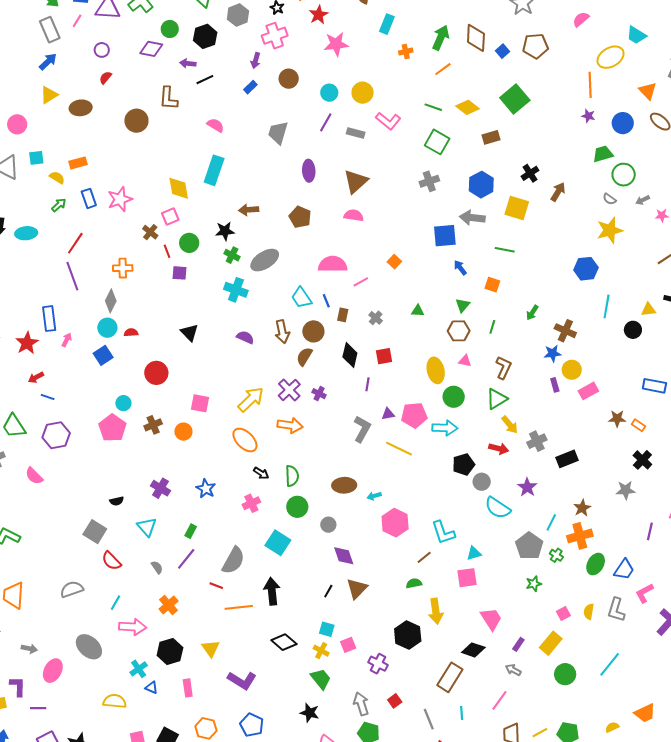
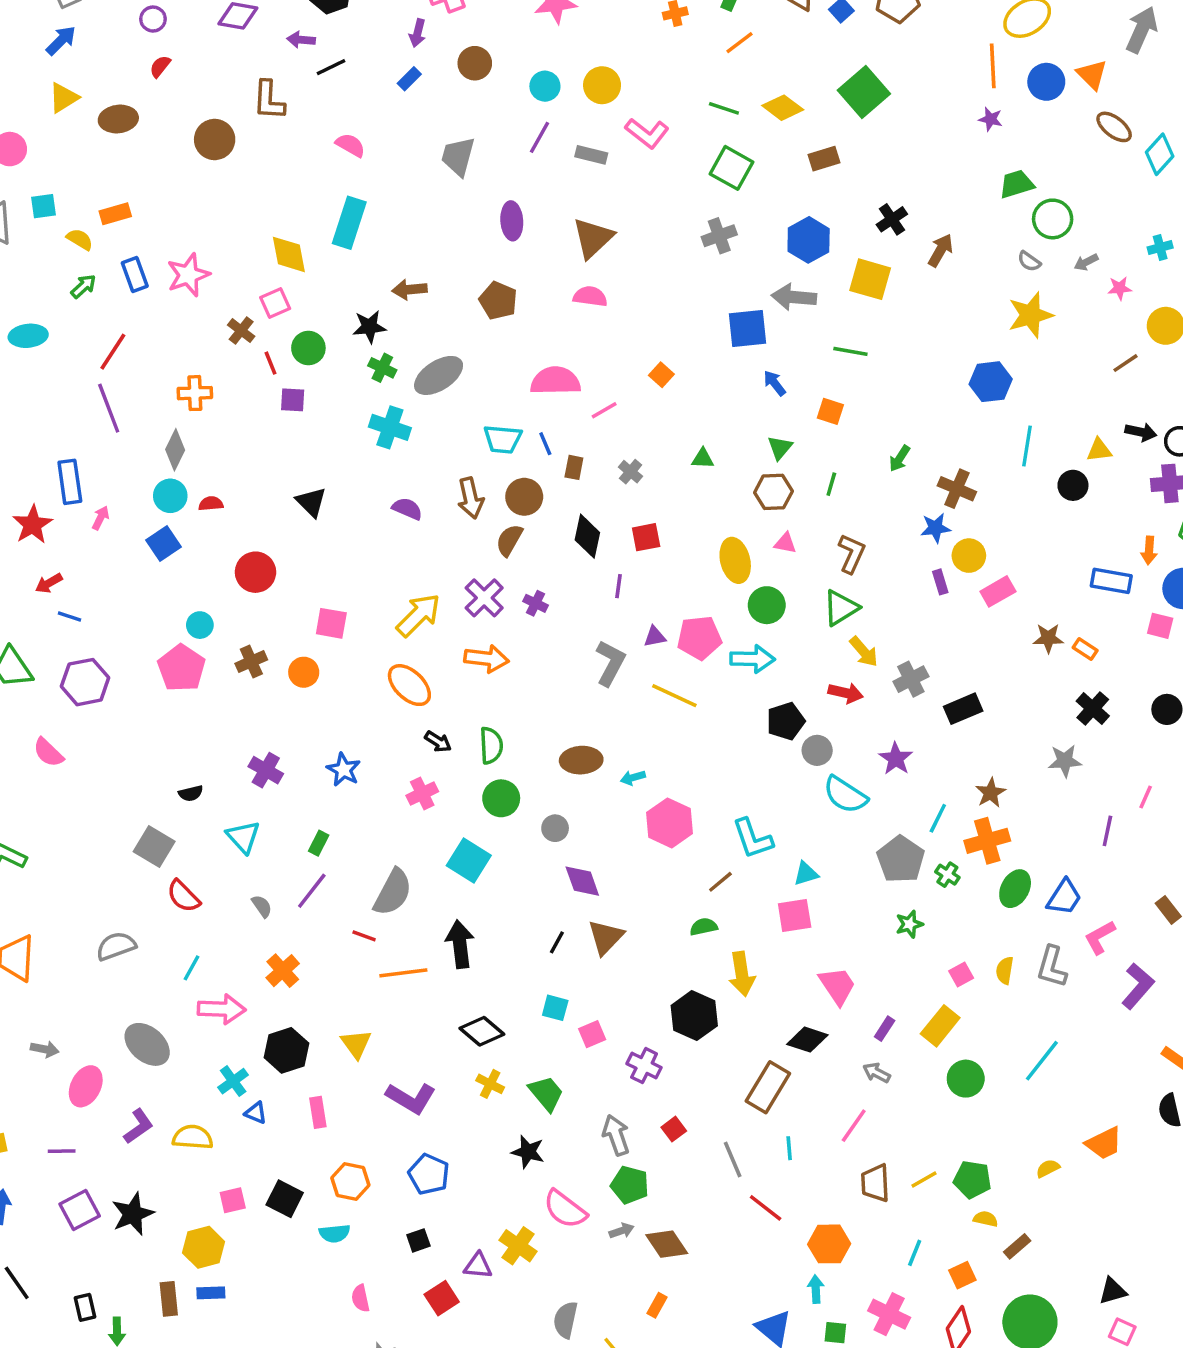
blue circle: (623, 123) -> (1046, 82), moved
cyan trapezoid: (301, 298) -> (503, 439), turned -50
yellow cross: (321, 651) -> (490, 1084), moved
purple L-shape: (18, 686) -> (139, 1126), moved, turned 55

